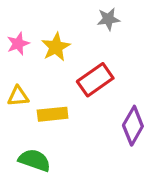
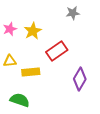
gray star: (108, 19) -> (73, 13), moved

